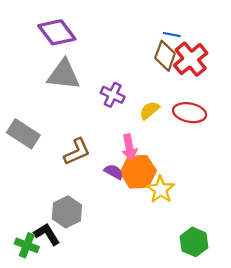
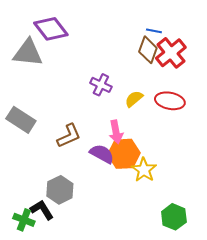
gray triangle: (64, 75) -> (28, 53), moved
purple semicircle: (114, 172) -> (102, 154), size x1.4

